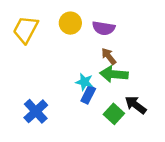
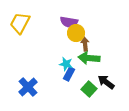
yellow circle: (70, 23) -> (76, 33), moved
purple semicircle: (104, 28) -> (69, 22), moved
brown arrow: (109, 56) -> (85, 44), turned 32

